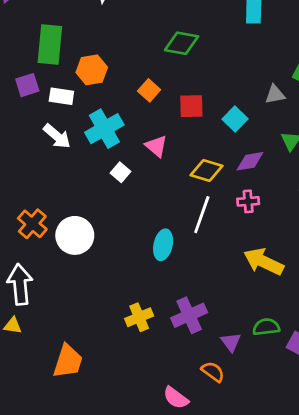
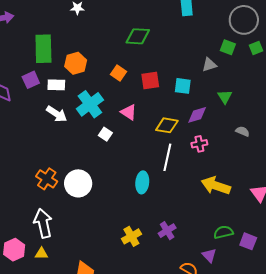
cyan square: (235, 119) -> (183, 86), turned -30
purple cross: (189, 315) -> (167, 231), size x0.7
purple triangle: (231, 342) -> (209, 255), moved

